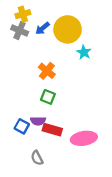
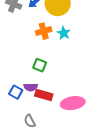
cyan star: (84, 52) -> (64, 33), moved
orange cross: (47, 71) -> (44, 31), moved, turned 35

